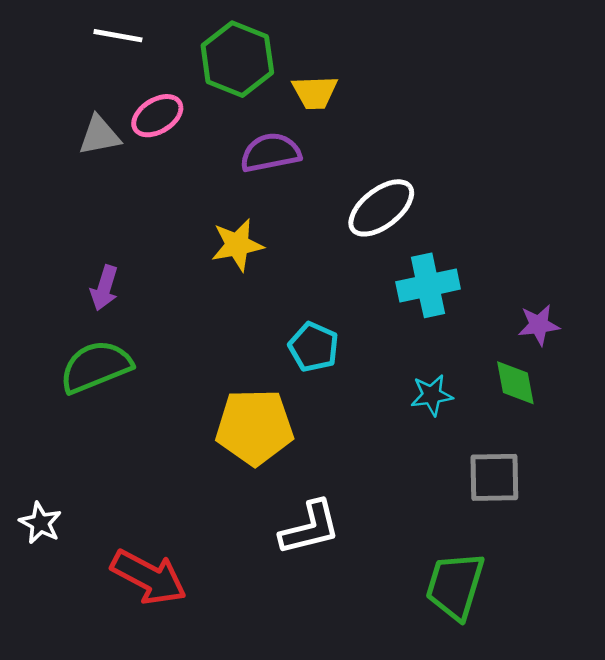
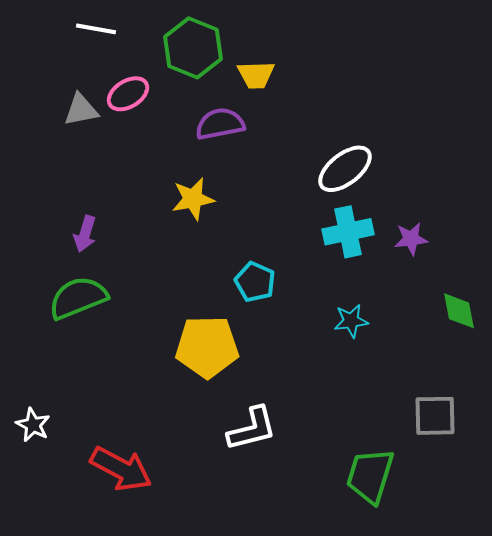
white ellipse: (381, 208) -> (345, 169), moved
purple star: (539, 325) -> (411, 239), moved
green diamond: (515, 383) -> (459, 311), moved
gray square: (494, 477) -> (435, 416), moved

